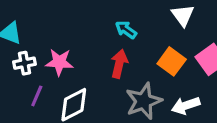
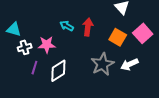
cyan arrow: (126, 30) -> (67, 26), moved
red arrow: (119, 64) -> (88, 27), moved

